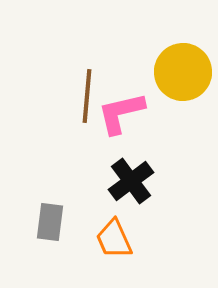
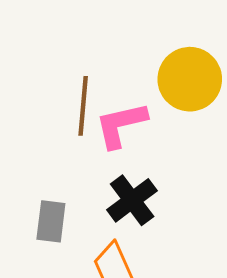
gray rectangle: (50, 222) -> (51, 221), moved

